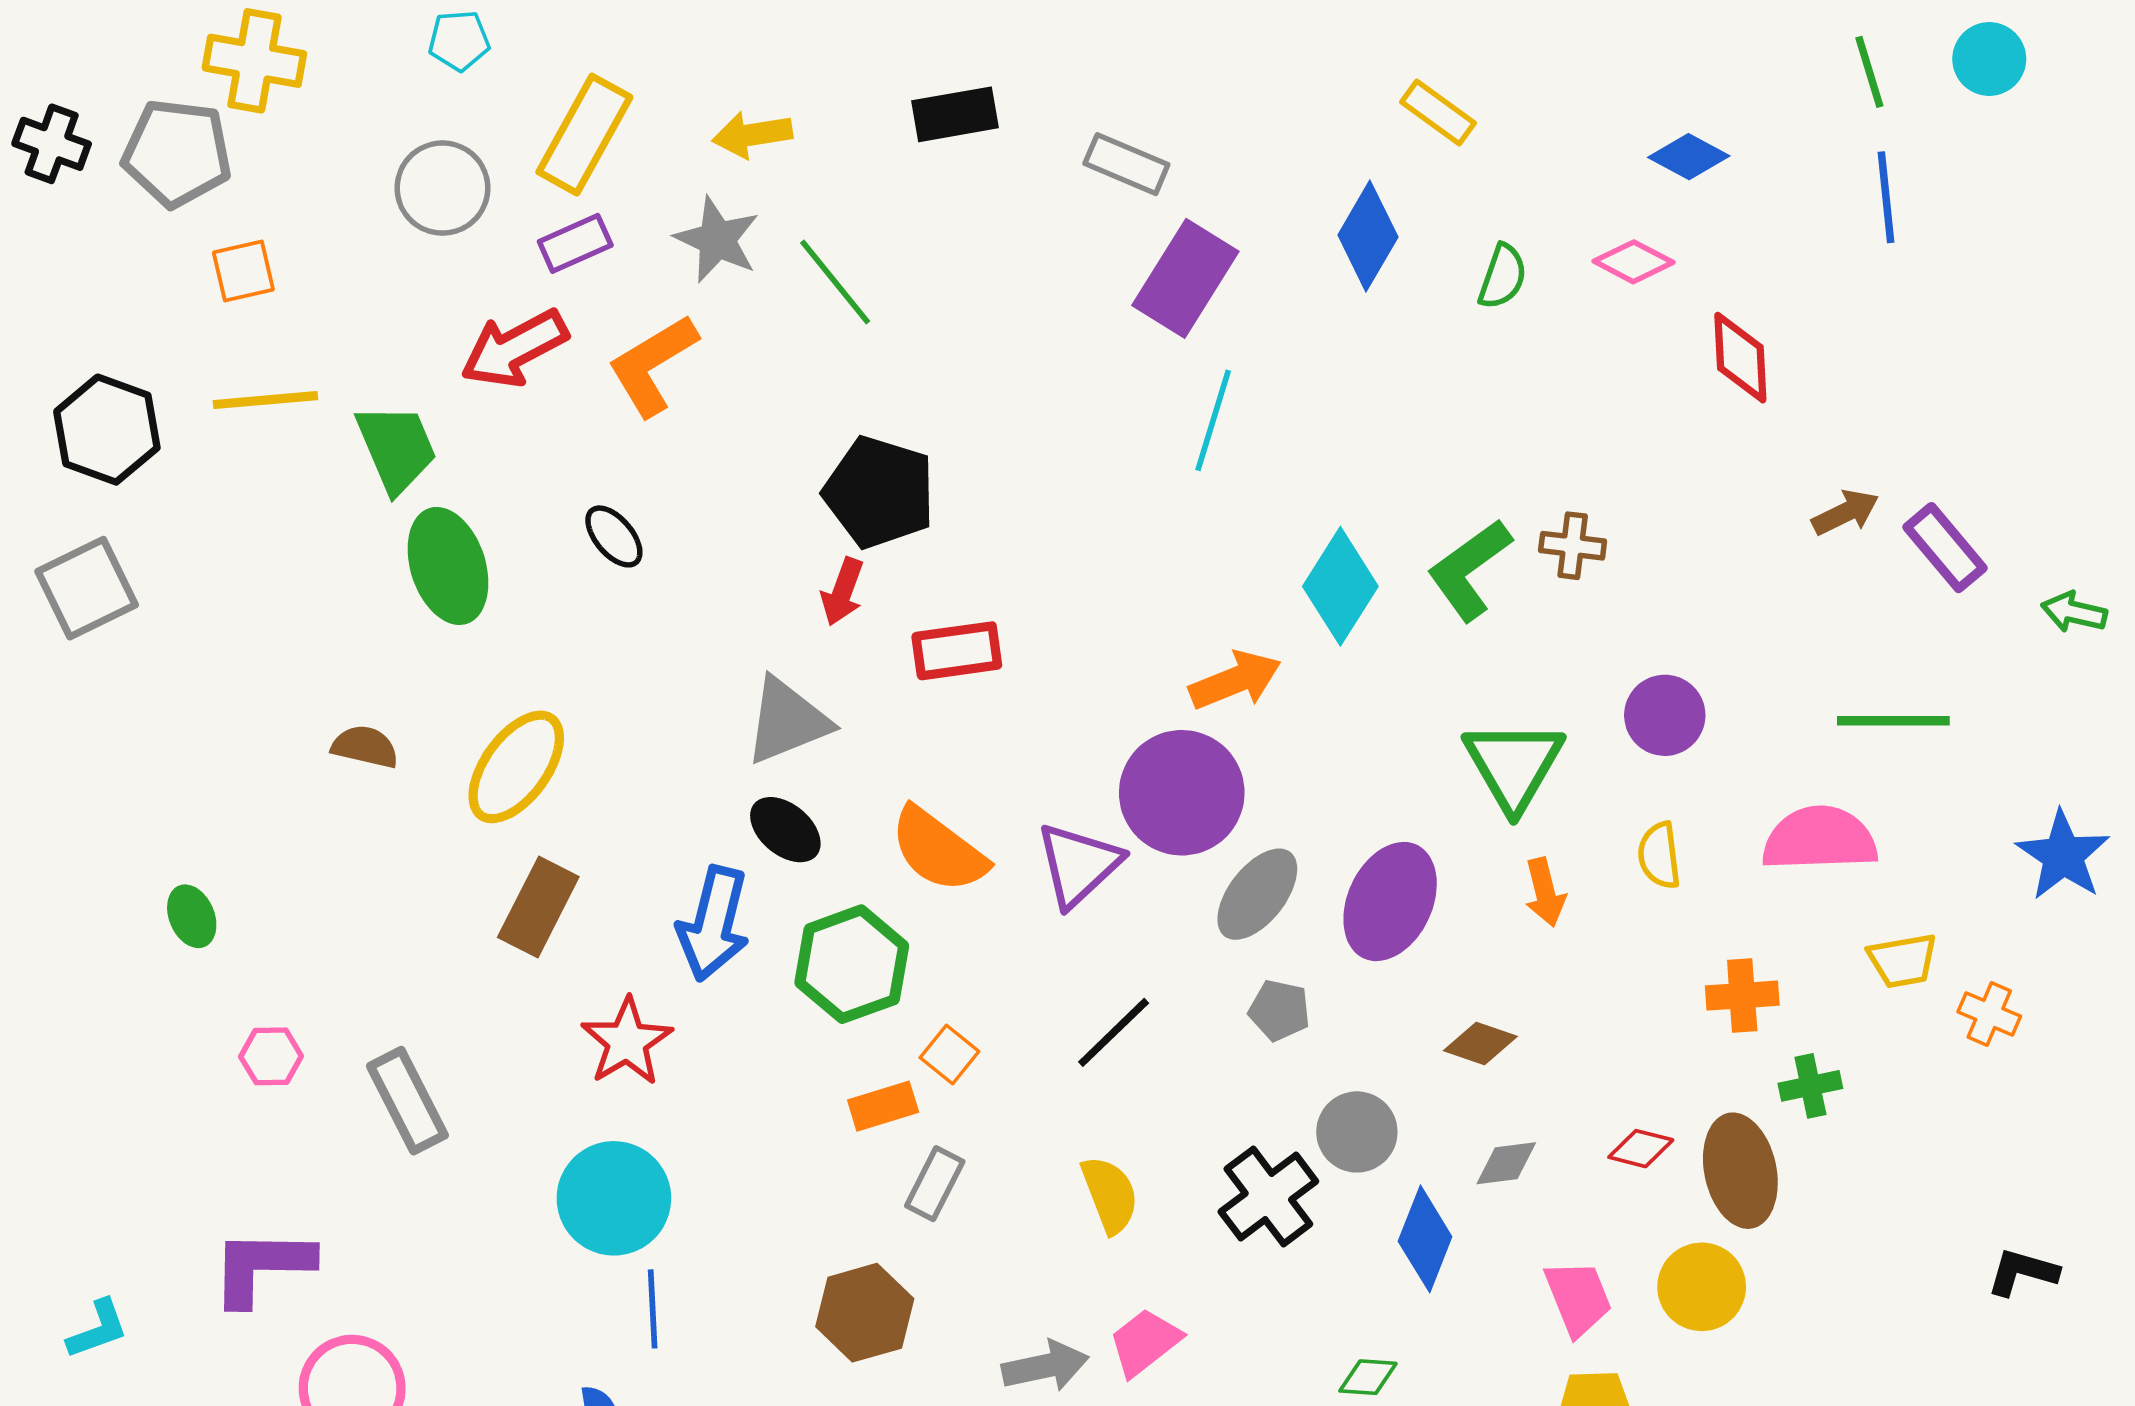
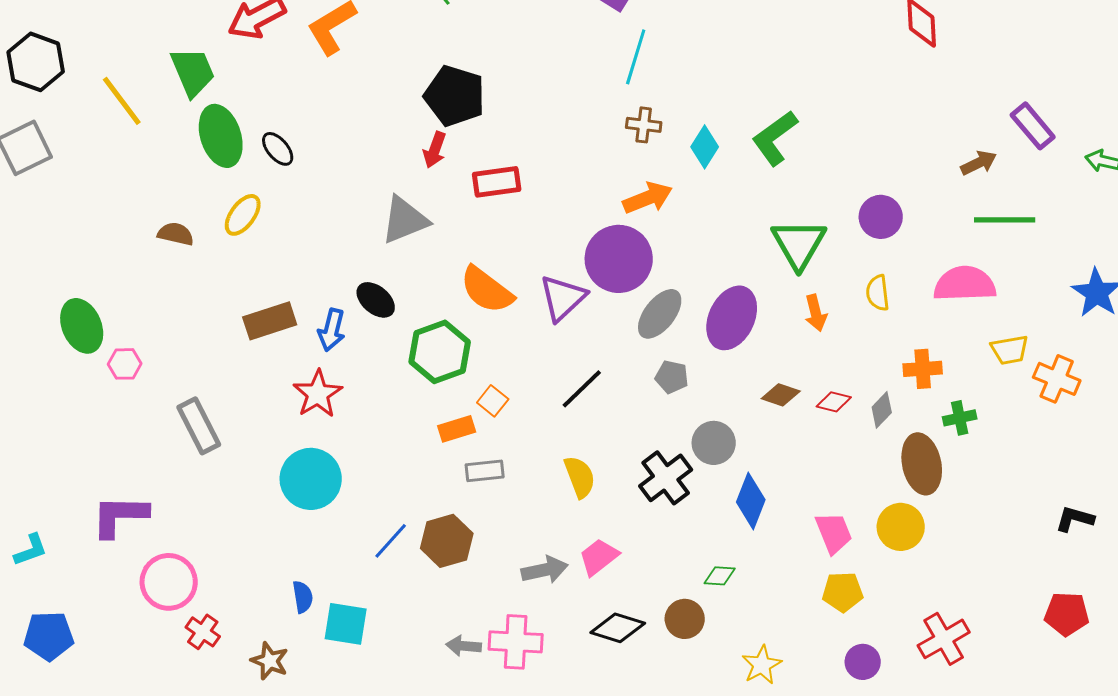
yellow line: (265, 400) -> (122, 101), moved, turned 58
brown arrow: (1845, 513) -> (979, 163), moved
black ellipse: (614, 536) -> (278, 149), moved
brown cross: (1573, 546) -> (644, 125), moved
cyan diamond: (1340, 586) -> (705, 147), size x0.7
yellow ellipse: (516, 767) -> (243, 215), moved, size x0.7
black ellipse: (785, 830) -> (376, 300), moved
brown rectangle: (538, 907) -> (270, 321), turned 45
green ellipse: (192, 916) -> (82, 326), size x1.6
blue arrow: (713, 924) -> (332, 330), moved, size x0.7
orange cross: (1989, 1014) -> (1057, 379), size x1.4
pink hexagon: (271, 1056) -> (125, 364), moved
red diamond: (1641, 1149) -> (834, 402), moved
gray diamond: (1506, 1163) -> (882, 410), moved, turned -39
gray rectangle: (935, 1184) -> (485, 471), turned 57
blue line: (653, 1309) -> (391, 541), moved, turned 45

